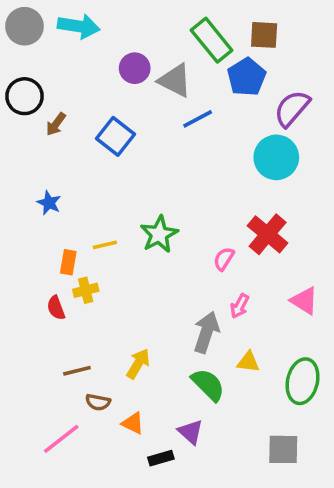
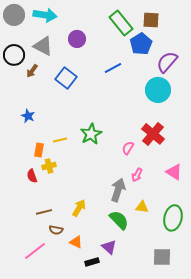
gray triangle: (175, 80) -> (43, 46), moved

